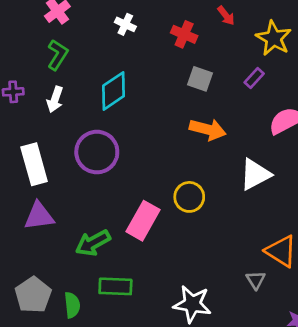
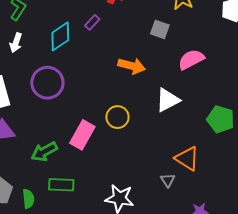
purple rectangle: (254, 78) -> (92, 22), moved
gray square: (200, 79) -> (160, 29), moved

